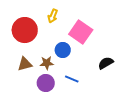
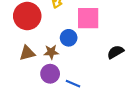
pink square: (81, 32) -> (88, 18), turned -35
blue line: (72, 79) -> (73, 84), moved

